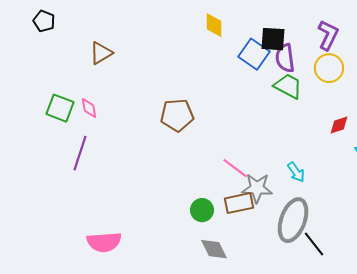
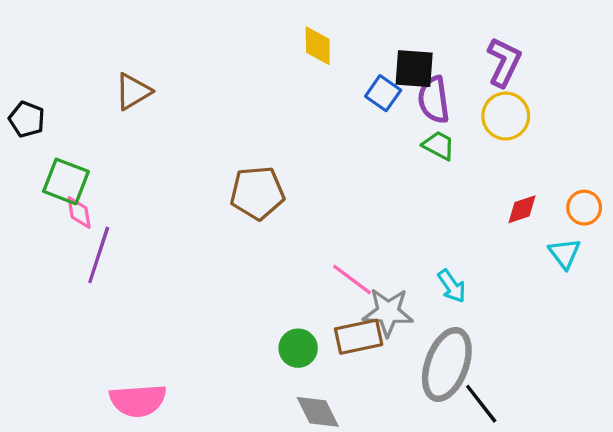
black pentagon: (44, 21) -> (27, 119), moved
blue square: (254, 54) -> (383, 93), size x0.7
green trapezoid: (288, 86) -> (439, 145), size x0.7
pink diamond: (89, 108) -> (79, 212), moved

